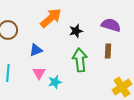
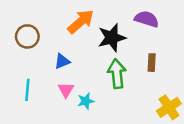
purple semicircle: (111, 25) -> (147, 19), moved
black star: (76, 31) -> (112, 38), size x1.6

